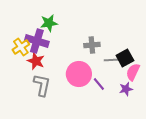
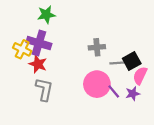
green star: (49, 23) -> (46, 15), moved
yellow cross: (21, 47) -> (22, 49), turned -30
pink circle: (79, 74) -> (97, 84), moved
purple line: (99, 84) -> (114, 91), moved

